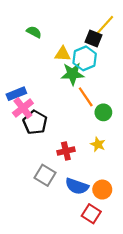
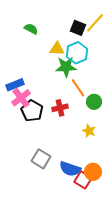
black square: (93, 39) -> (78, 28), moved
red cross: (66, 151) -> (60, 108), moved
red square: (91, 214) -> (83, 180), moved

